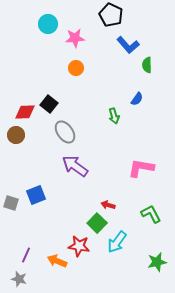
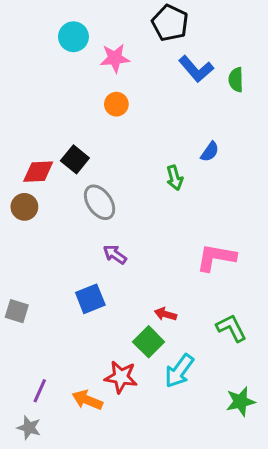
green semicircle: (147, 65) -> (236, 80), moved
purple arrow: (75, 166) -> (115, 254), size x0.6
blue square: (36, 195) -> (90, 299), moved

